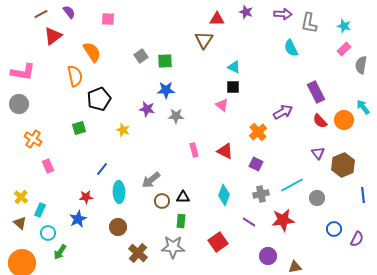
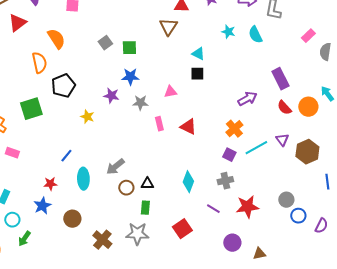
cyan star: (344, 26) -> (228, 32), moved
pink triangle: (222, 105) -> (170, 92), moved, turned -48
green square: (79, 128) -> (31, 109), moved, size x1.6
orange cross: (258, 132) -> (234, 129), moved
pink rectangle: (194, 150) -> (159, 124), moved
red triangle: (225, 151) -> (188, 127), moved
purple square: (256, 164) -> (229, 155), moved
pink rectangle: (48, 166) -> (12, 153), turned -48
cyan line: (292, 185) -> (256, 148), moved
gray circle: (317, 198) -> (286, 200), moved
brown circle: (118, 227) -> (72, 219), moved

